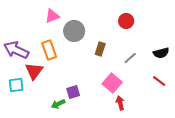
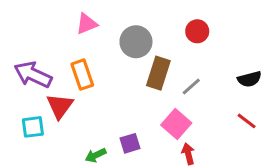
gray circle: (74, 31) -> (136, 42), moved
brown rectangle: (100, 49) -> (158, 73), size x1.5
gray line: (130, 58) -> (191, 87), moved
purple square: (73, 92) -> (130, 143), moved

